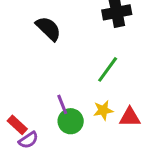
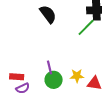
green line: (108, 69) -> (86, 27), moved
red rectangle: (17, 125) -> (17, 77), turned -48

